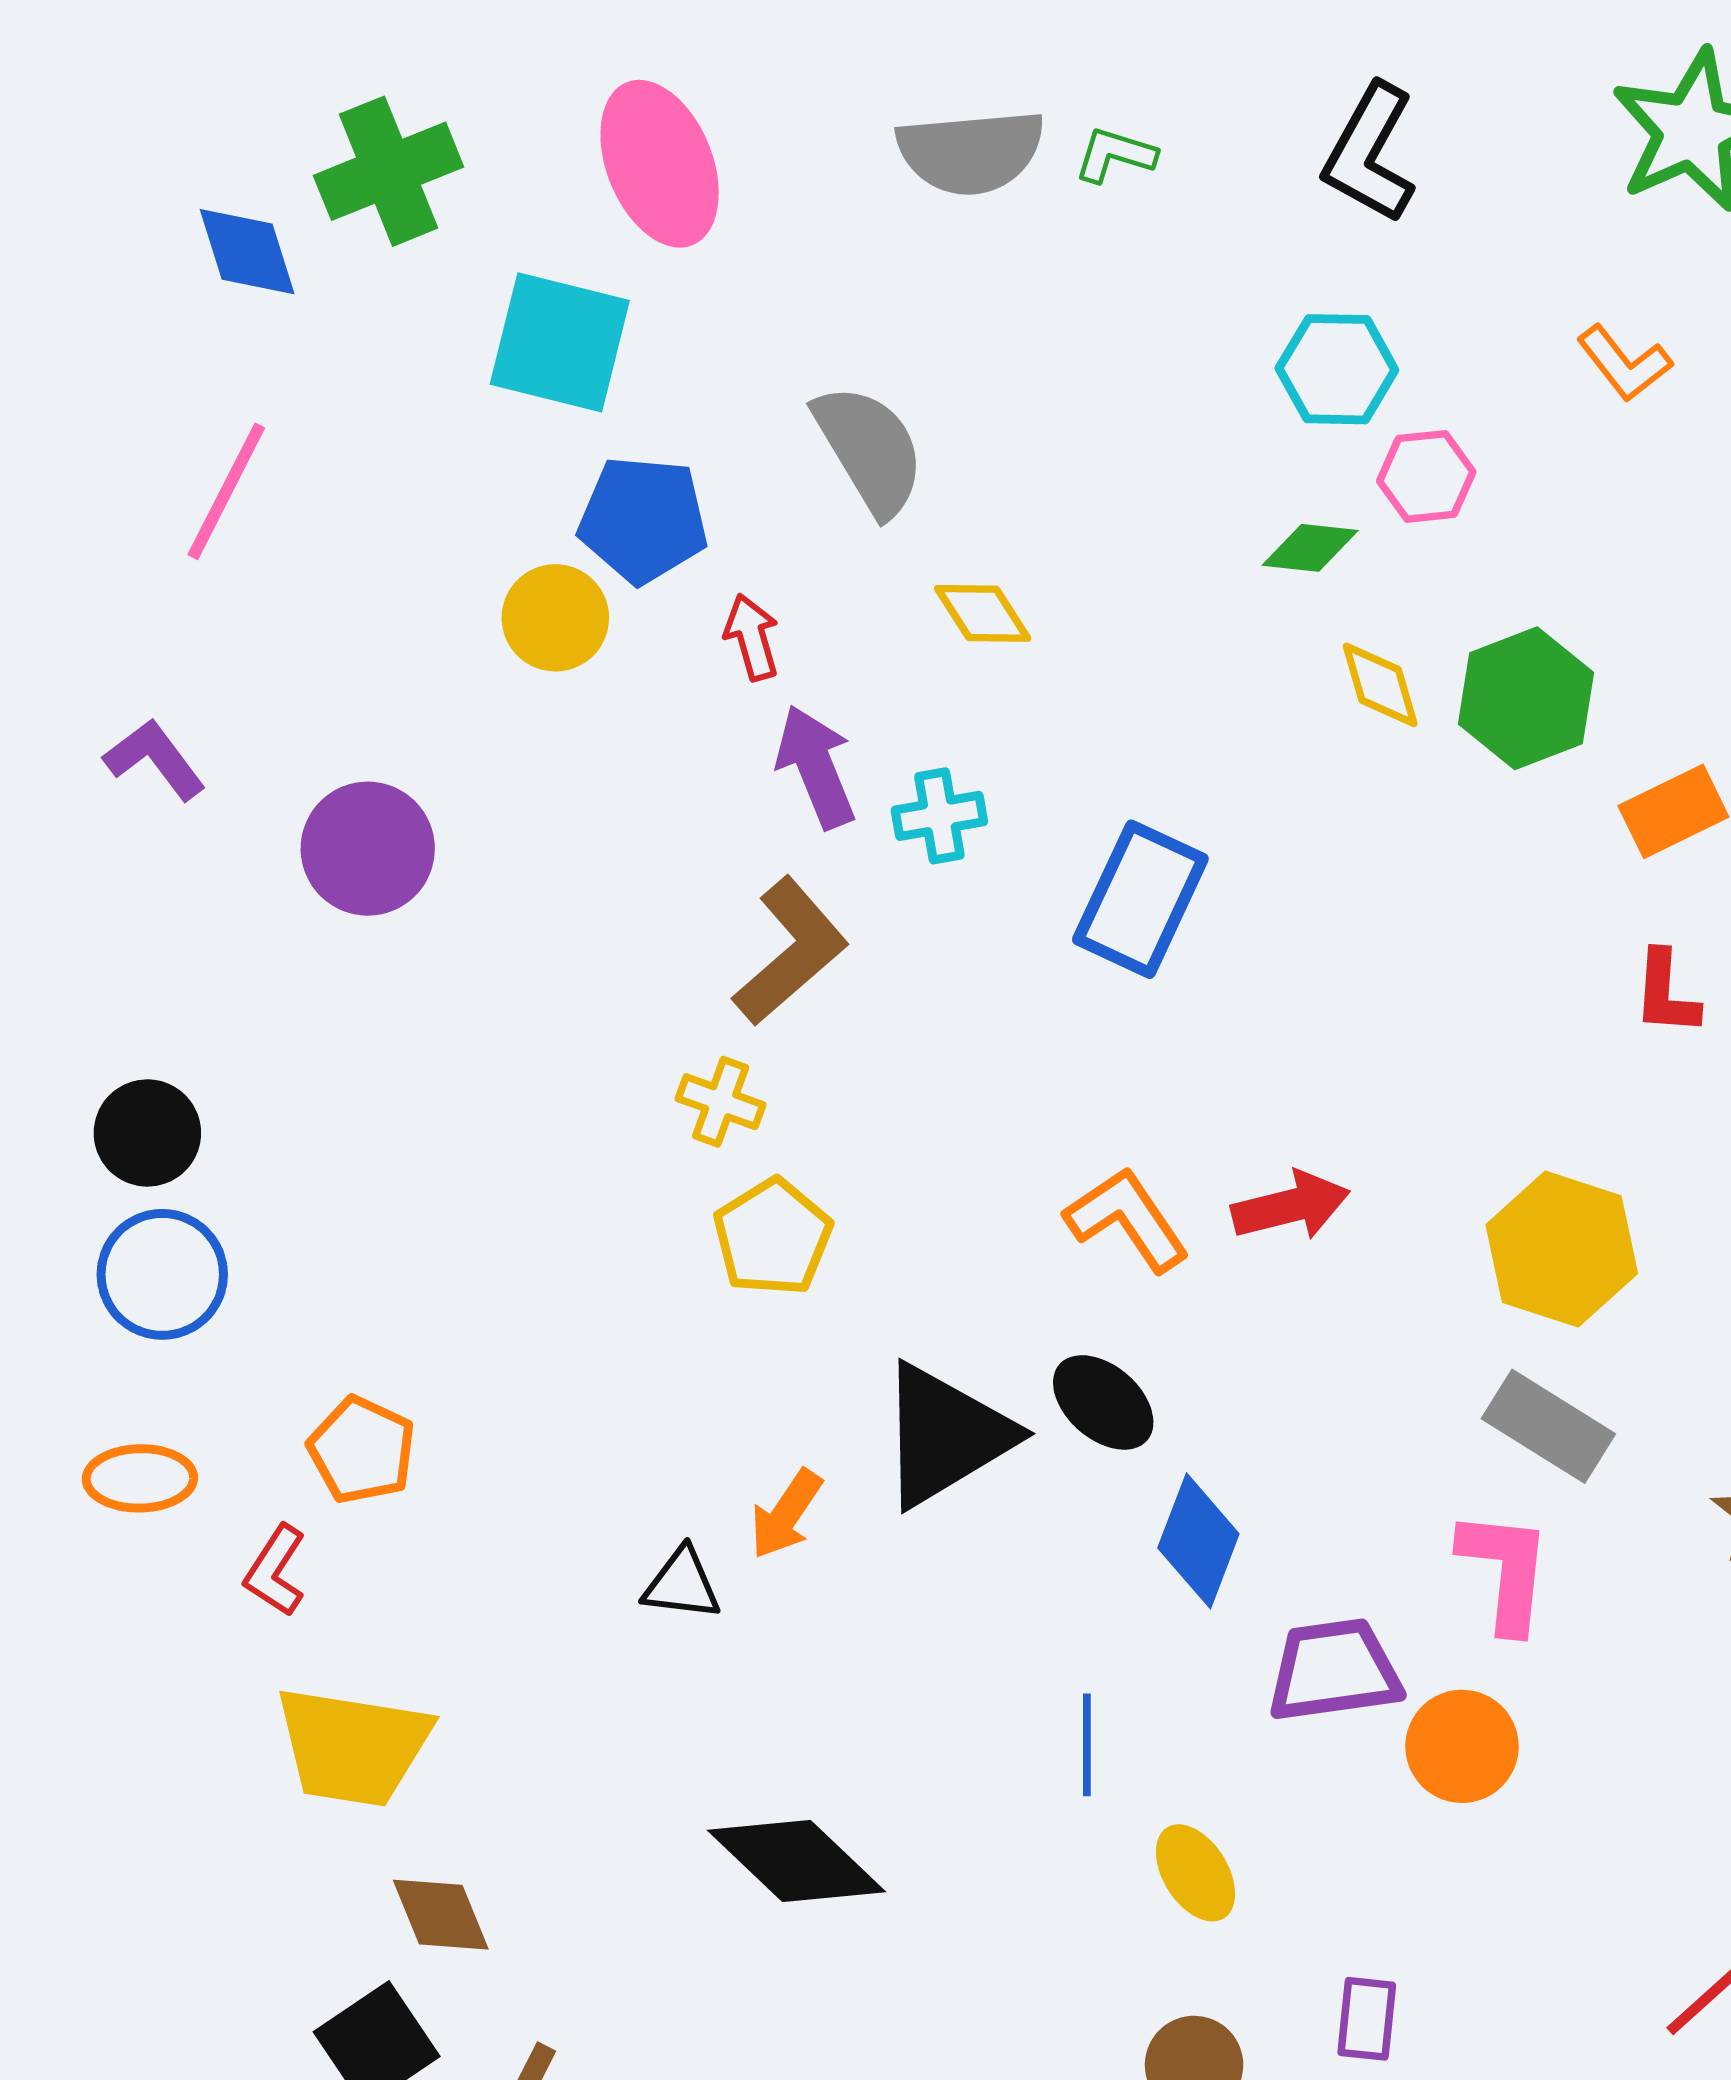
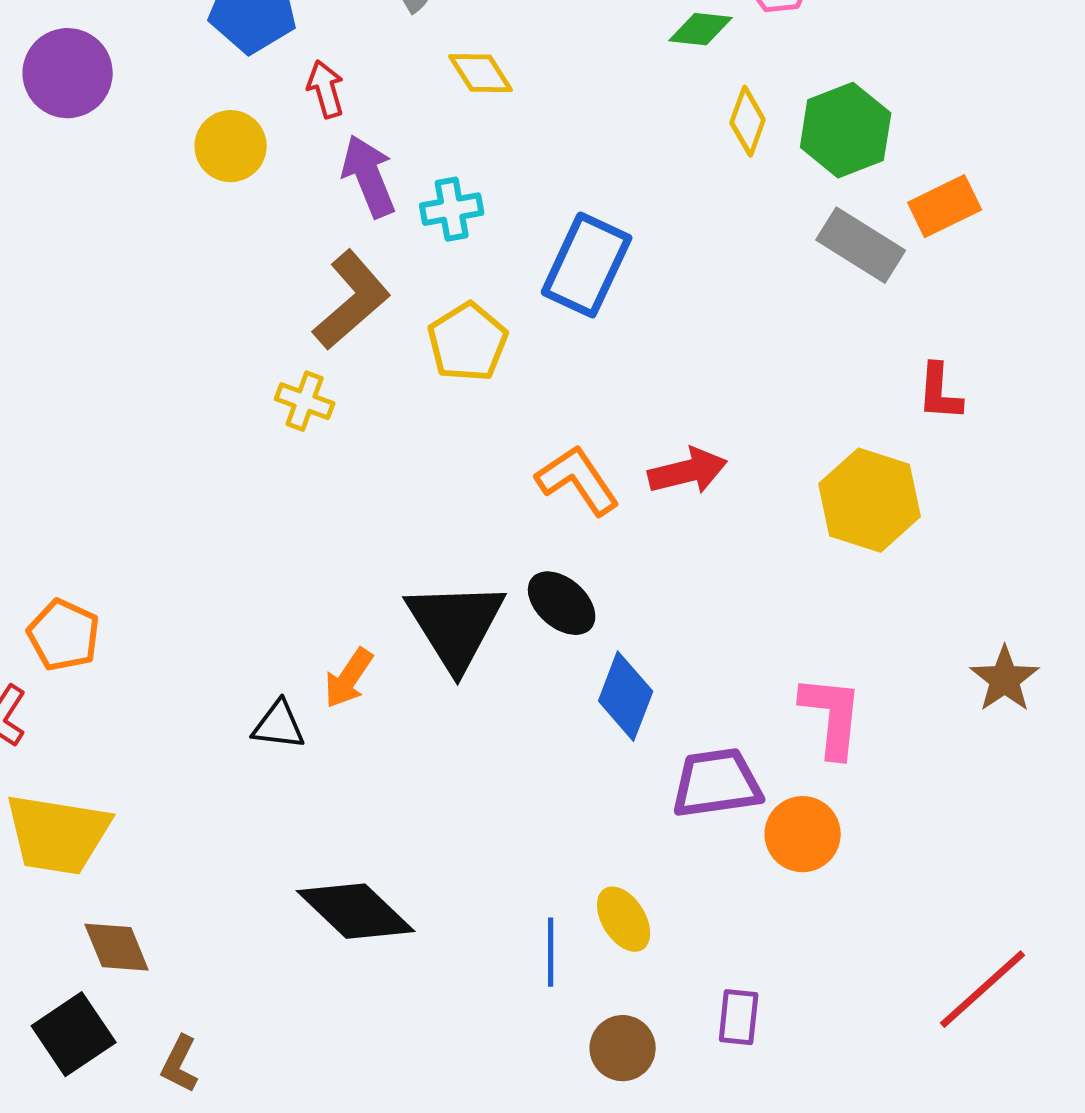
yellow circle: (555, 618) -> (231, 146), moved
yellow diamond: (1380, 685) -> (748, 121), turned 36
purple circle: (368, 849) -> (68, 73), moved
red L-shape: (1666, 993) -> (940, 392), moved
yellow pentagon: (773, 1237) -> (468, 342), moved
gray rectangle: (1548, 1426) -> (861, 245), moved
black triangle: (945, 1435) -> (456, 625), turned -31
blue line: (1087, 1745) -> (551, 952), moved

